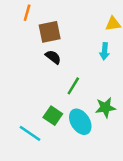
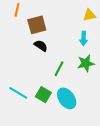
green star: (105, 108) -> (86, 63), moved
cyan line: (30, 133) -> (18, 93), moved

